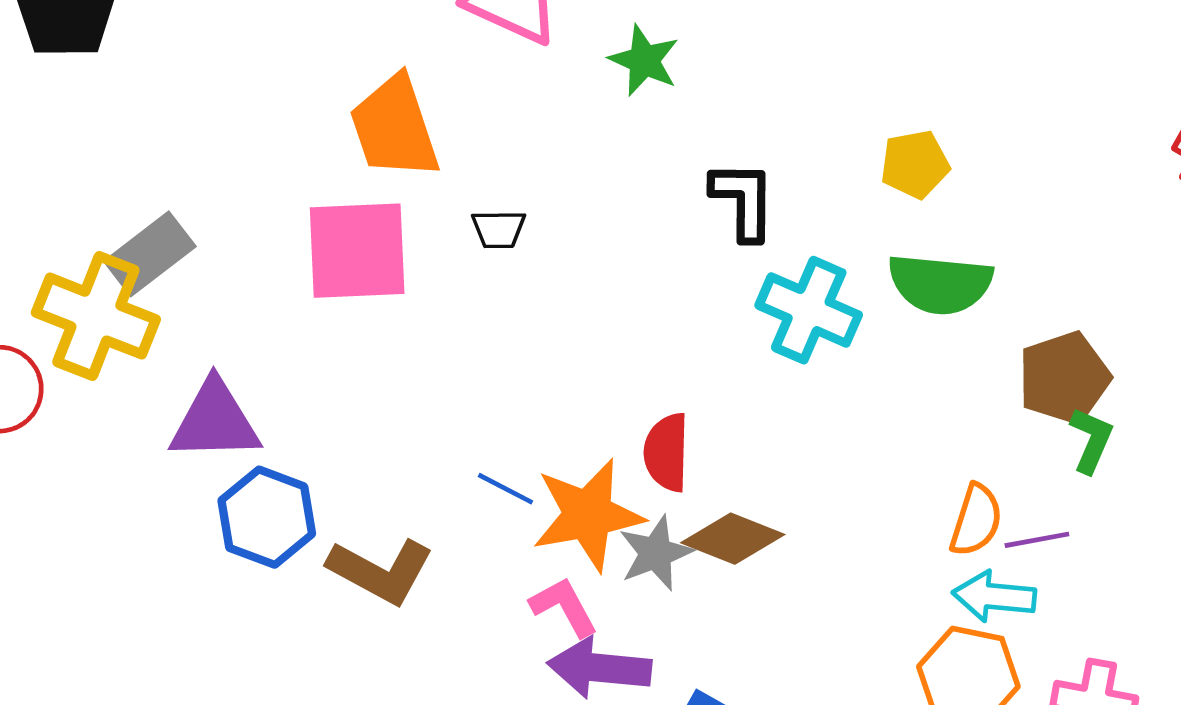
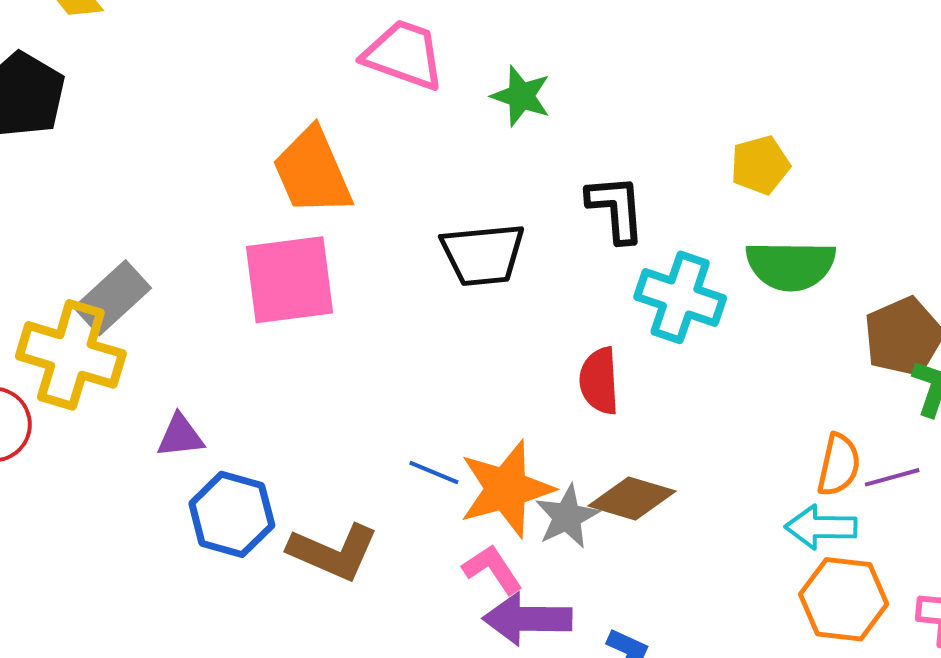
black trapezoid: (499, 229) -> (483, 254), moved, size x1.8
purple triangle: (215, 421) -> (180, 436), size x0.6
red semicircle: (667, 452) -> (599, 381), moved
cyan arrow: (994, 596) -> (821, 527), moved

